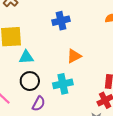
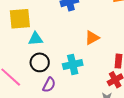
orange triangle: (74, 56) -> (92, 38), moved

